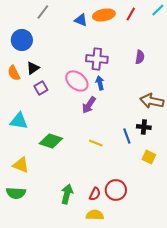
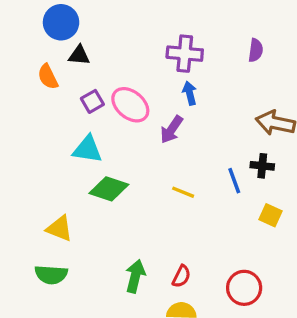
black triangle: (33, 68) -> (79, 55), moved, turned 40
pink ellipse: (77, 81) -> (130, 105), moved
cyan triangle: (19, 121) -> (87, 149), moved
red circle: (116, 190) -> (244, 288), moved

